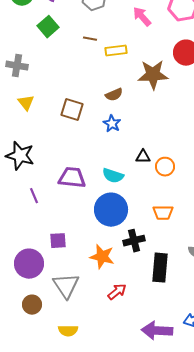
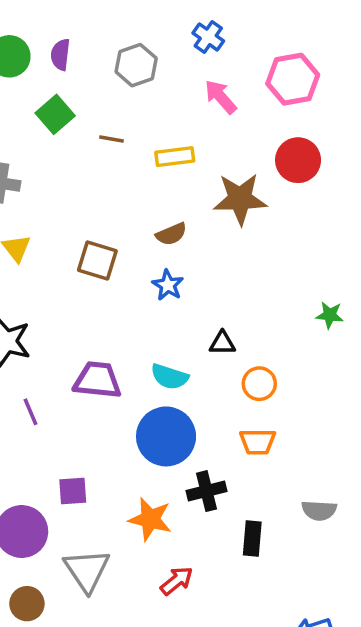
brown line: (90, 39) -> (111, 139), moved
orange circle: (165, 167) -> (259, 384), moved
black rectangle: (160, 268) -> (252, 539), size x0.7

